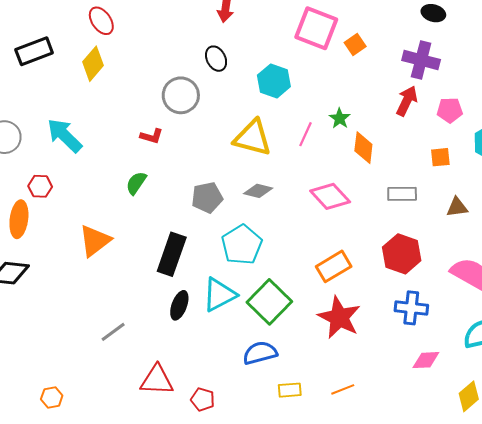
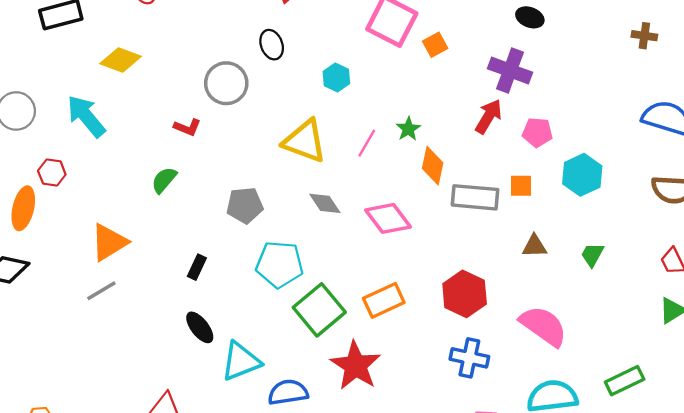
yellow diamond: (93, 64) -> (121, 60), moved, turned 64
cyan hexagon: (274, 81) -> (336, 78), size x0.7
gray diamond: (258, 191) -> (325, 203), moved, turned 36
gray rectangle: (402, 194) -> (475, 197), moved, size x1.4
cyan pentagon: (242, 245) -> (280, 264), turned 30
black rectangle: (172, 254) -> (197, 267), size x0.5
cyan triangle: (219, 295) -> (241, 361), moved
green square: (269, 302) -> (319, 310), moved
black ellipse: (179, 305) -> (200, 327), turned -64
red star: (339, 317) -> (356, 366), moved
gray line: (113, 332) -> (101, 291), moved

